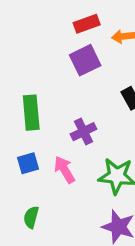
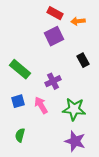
red rectangle: (87, 24) -> (55, 13), turned 49
green rectangle: (31, 113) -> (20, 69), turned -45

